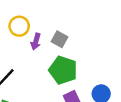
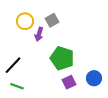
gray square: (60, 39) -> (52, 20), moved, turned 32

